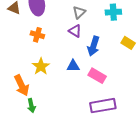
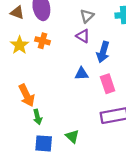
yellow star: (41, 66) -> (19, 45), moved
pink rectangle: (97, 76) -> (108, 84), turned 42

